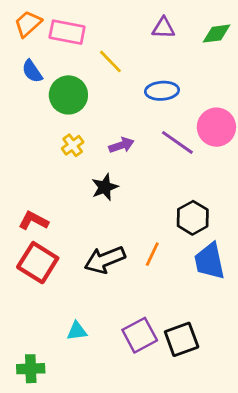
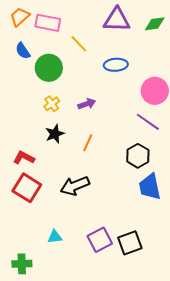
purple triangle: (163, 28) -> (117, 20), size x1.6
purple line: (177, 142) -> (148, 122), moved
black star: (105, 187) -> (55, 134), moved
orange line: (152, 254) -> (88, 143), moved

